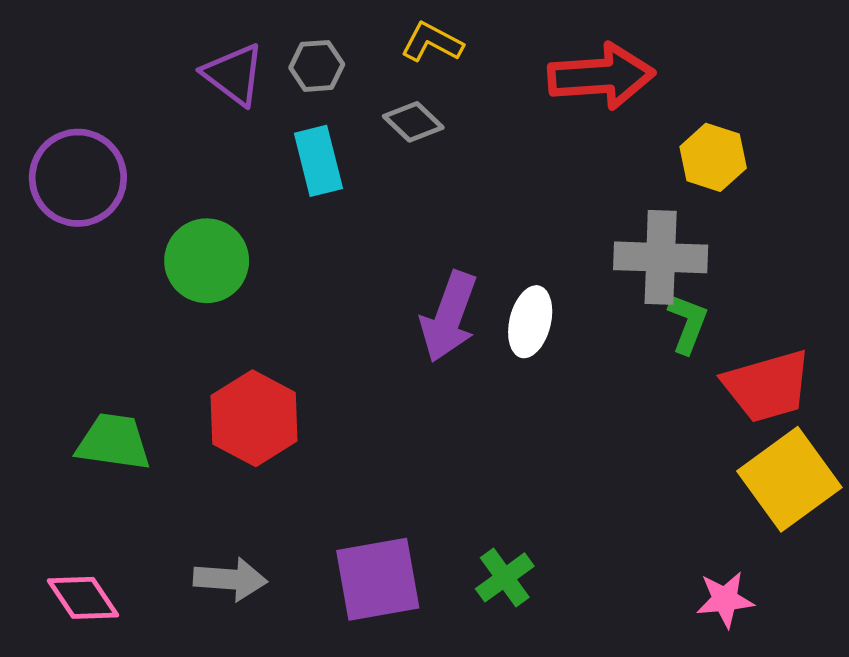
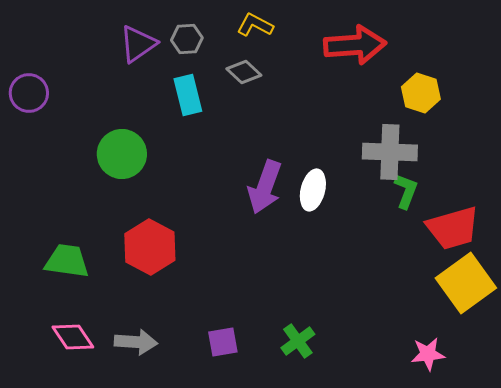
purple triangle: (234, 74) -> (138, 44), turned 48
purple circle: (78, 178) -> (29, 93), moved, size x0.7
purple square: (378, 579) -> (223, 342), size x0.6
pink diamond: (83, 598) -> (73, 337), moved

